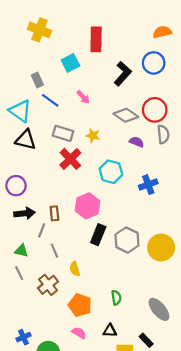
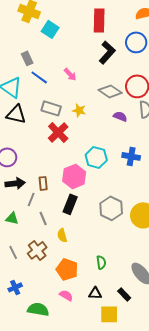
red rectangle: (96, 39) -> (99, 20), moved
cyan square: (70, 63) -> (50, 29), moved, turned -30
cyan hexagon: (111, 172) -> (96, 157), moved
blue cross: (148, 185) -> (131, 156), turned 30
black rectangle: (98, 235) -> (70, 204), moved
gray line: (19, 273) -> (13, 252), moved
blue cross: (23, 337) -> (15, 287), moved
black rectangle: (146, 340) -> (124, 294), moved

